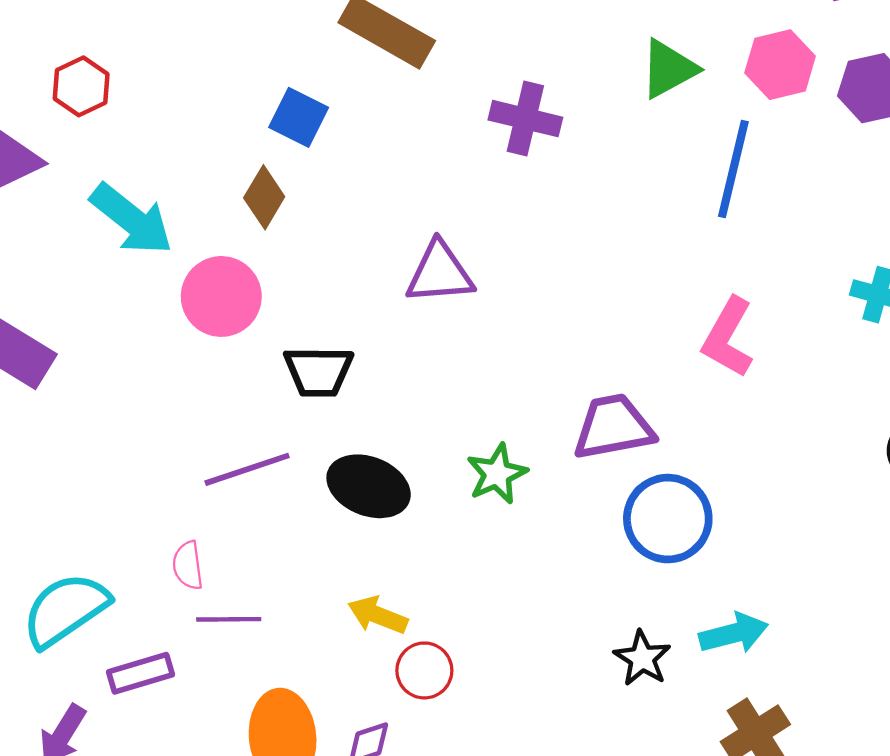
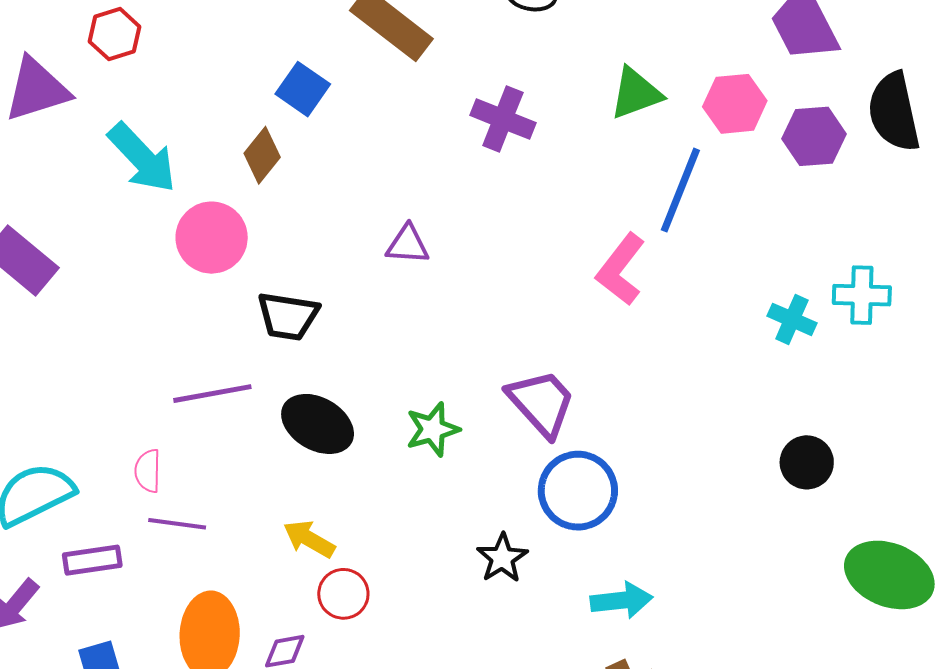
purple triangle: (440, 273) -> (408, 245), size x0.7
pink L-shape: (728, 337) -> (621, 269), moved
purple trapezoid: (613, 427) -> (541, 403), turned 50
black star: (642, 658) -> (502, 558), moved

